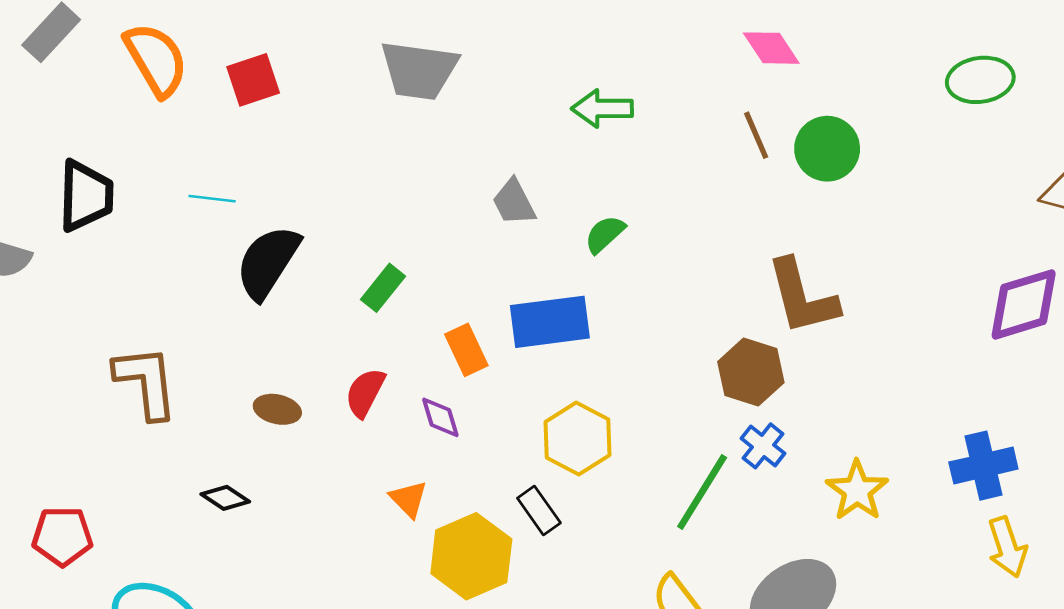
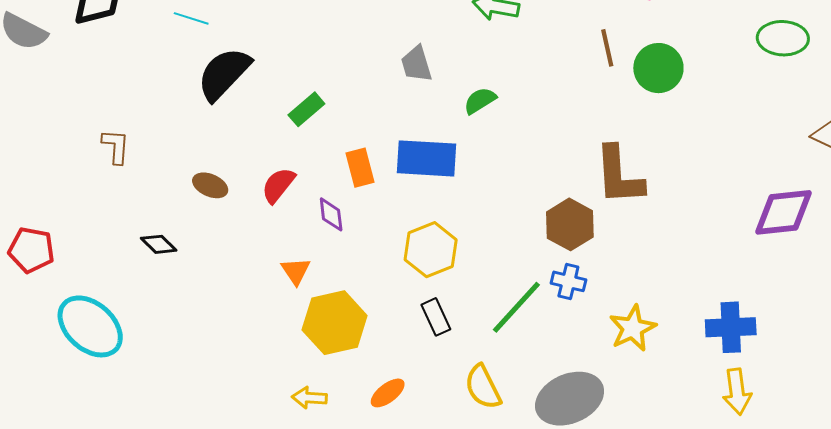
brown L-shape: (146, 382) -> (116, 146), size x0.6
blue cross: (763, 446) -> (568, 281), turned -36
black rectangle: (539, 510) -> (436, 317), moved

